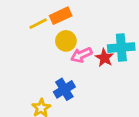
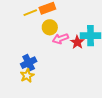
blue cross: (64, 89) -> (29, 63), moved

